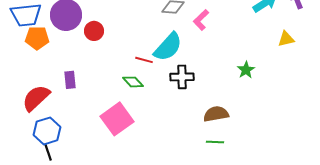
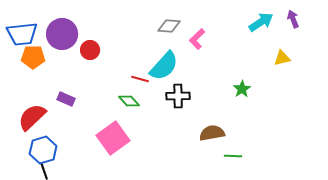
purple rectangle: (70, 80) -> (66, 99), turned -60
green line: (215, 142) -> (233, 156), moved

